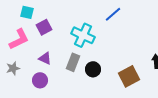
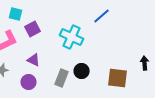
gray rectangle: (73, 62) -> (62, 78), moved
brown square: (129, 76) -> (118, 78), turned 35

